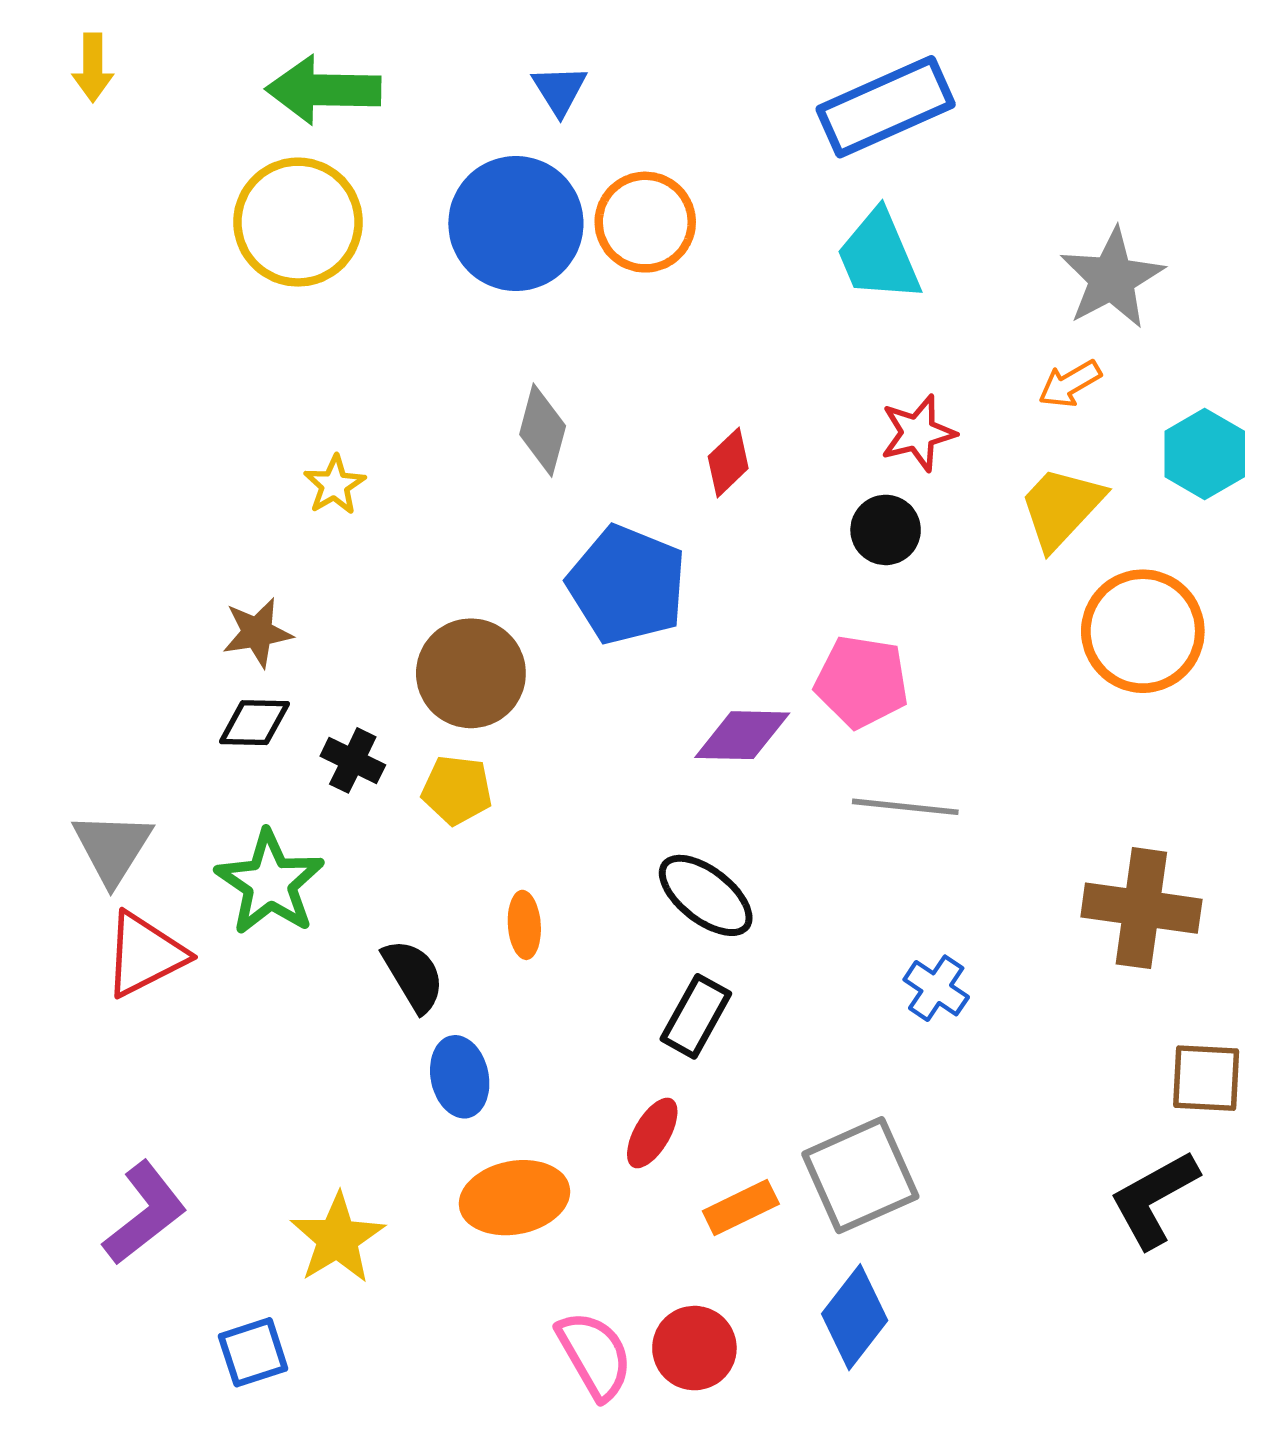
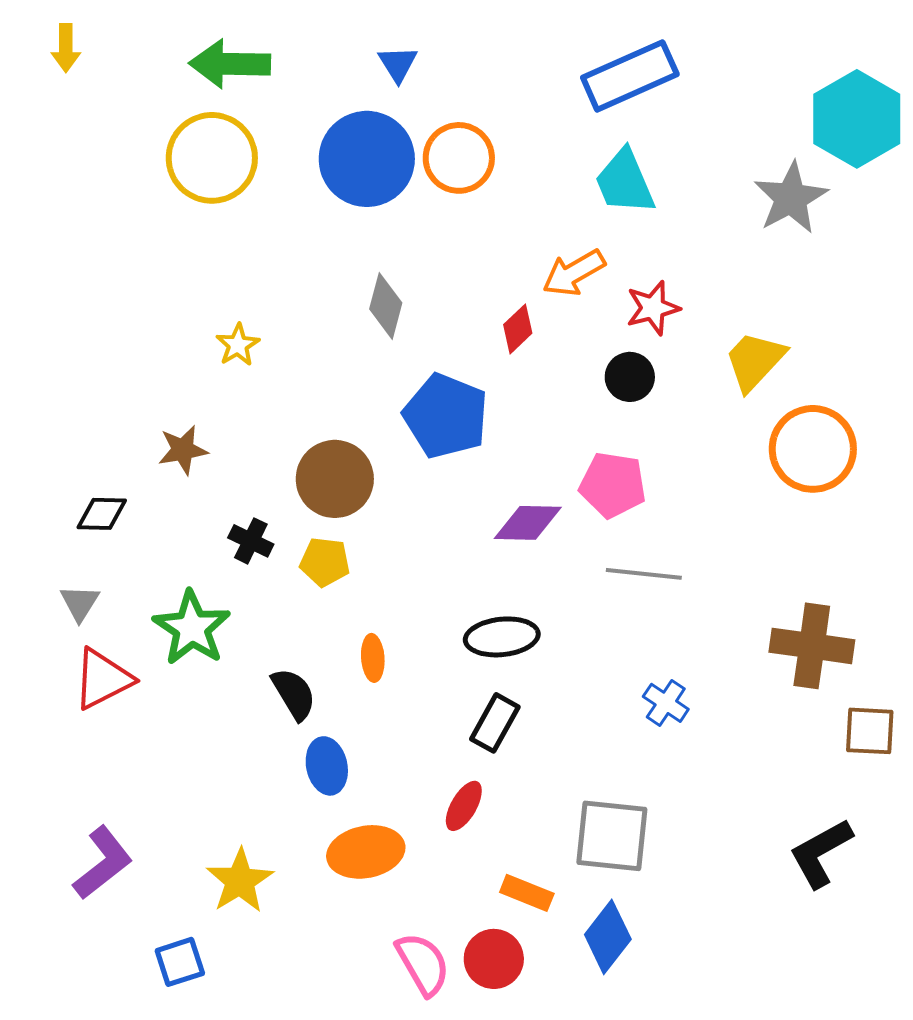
orange arrow: (1070, 384) -> (574, 273), moved, size x1.4
cyan hexagon: (1205, 454) -> (857, 119), moved, size x1.5
black diamond: (254, 723) -> (102, 514), moved
gray triangle: (112, 848) -> (80, 603), size x0.7
black ellipse: (706, 895) -> (502, 637), turned -44
brown square: (1206, 1078) -> (870, 731), moved
gray square: (860, 1175) -> (612, 836), turned 30
orange rectangle: (741, 1207) -> (527, 893), moved, turned 48

